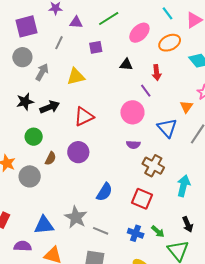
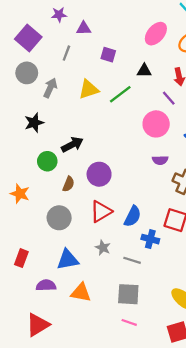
green line: (109, 19) -> (120, 94), moved
purple square: (27, 26) -> (28, 38), turned -30
purple square: (96, 47) -> (108, 55), turned 32
black arrow: (50, 107) -> (72, 145), moved
red triangle: (84, 117) -> (101, 211), moved
gray circle: (30, 176) -> (59, 218), moved
gray star: (76, 217) -> (103, 248), size x0.6
blue cross: (136, 233) -> (150, 239), moved

